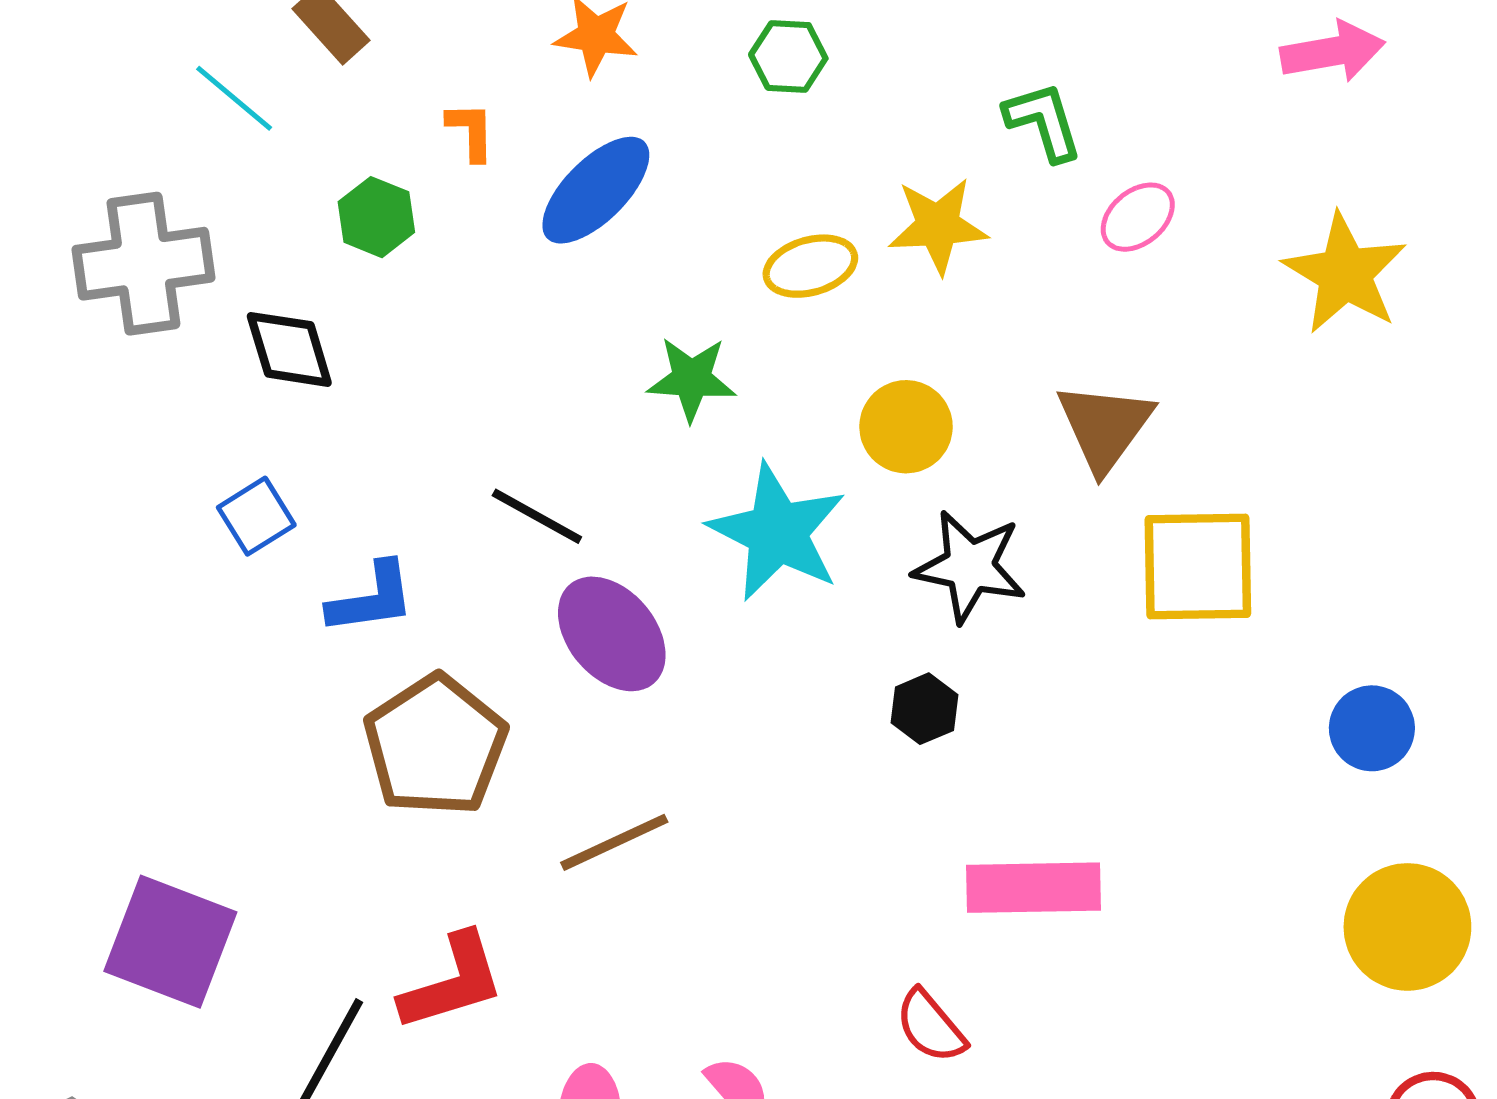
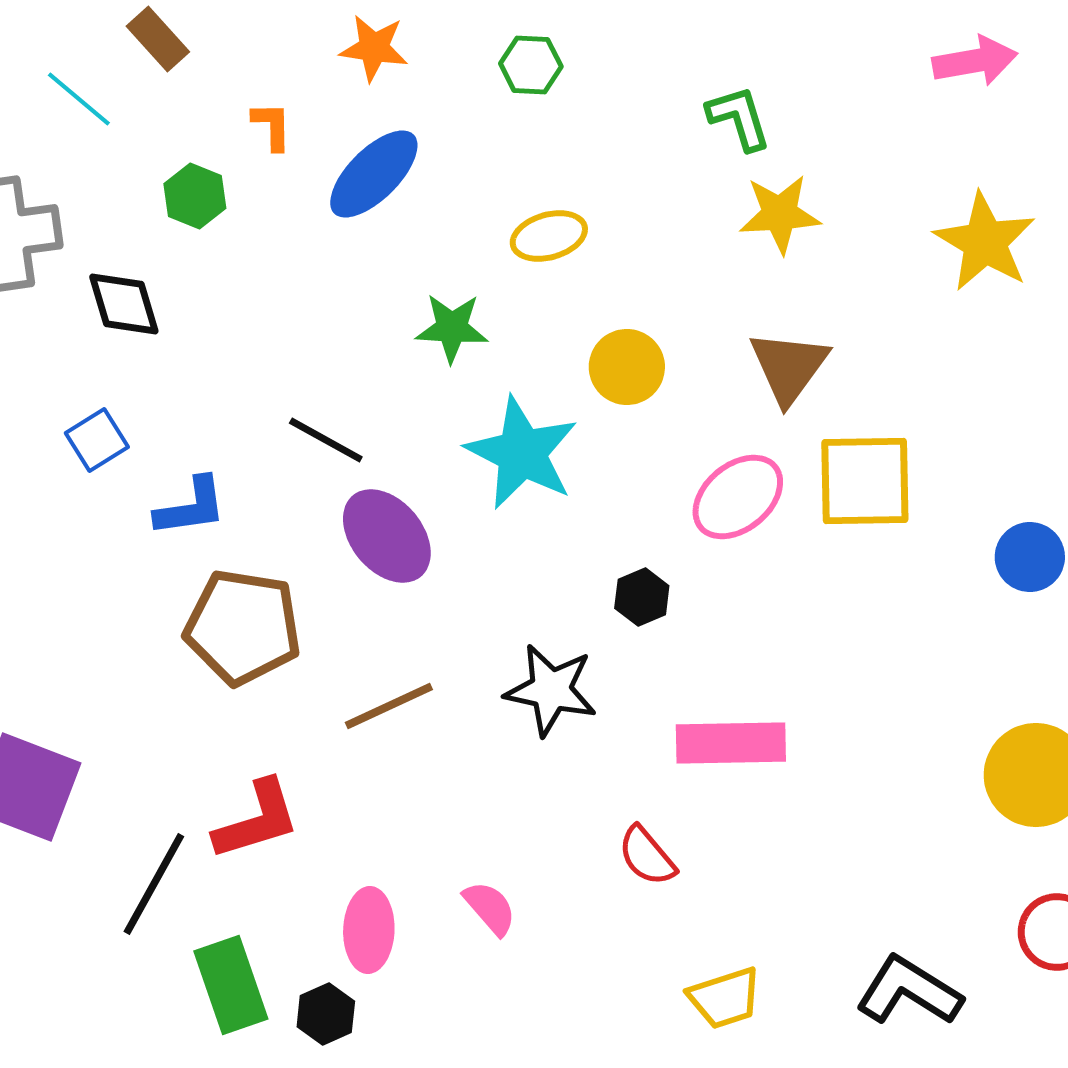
pink ellipse: (1138, 217) -> (738, 497), moved, size x1.5
yellow star: (938, 226) -> (780, 214), moved
black star: (970, 566) -> (551, 690), moved
blue circle: (1372, 728) -> (1030, 557), moved
brown pentagon: (435, 745) -> (243, 627), turned -30

